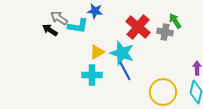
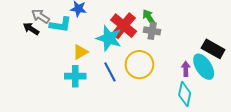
green arrow: (175, 21) -> (149, 17), moved
cyan star: (122, 53) -> (109, 38), moved
yellow circle: (163, 92) -> (139, 65), moved

